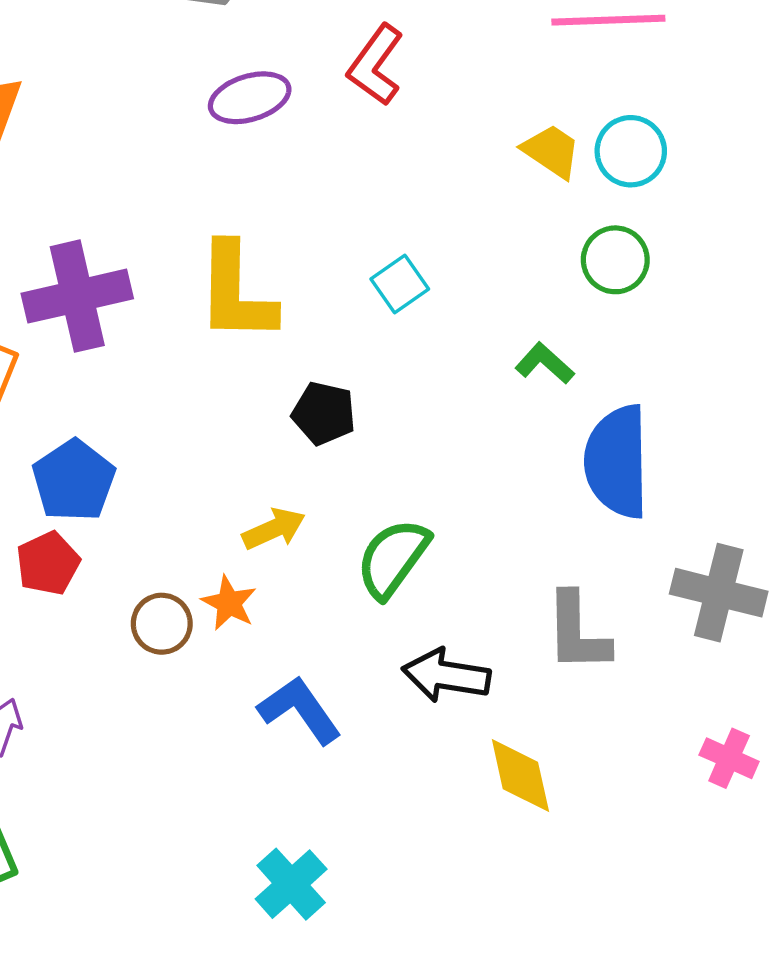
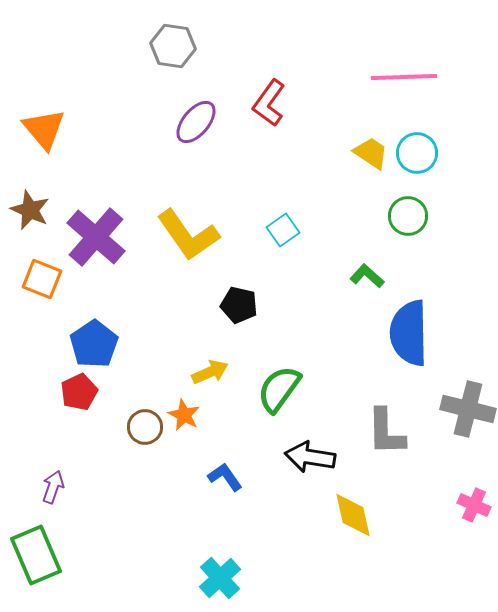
purple ellipse: (250, 98) -> (196, 122), turned -33
yellow L-shape: (236, 293) -> (188, 235), turned -36
purple cross: (77, 296) -> (96, 237), turned -36
blue L-shape: (300, 710) -> (225, 477), size x0.7

